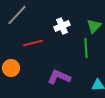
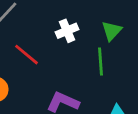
red line: (33, 43) -> (27, 55), turned 54

